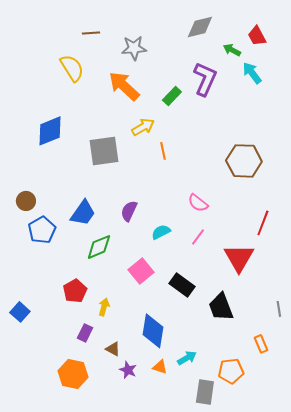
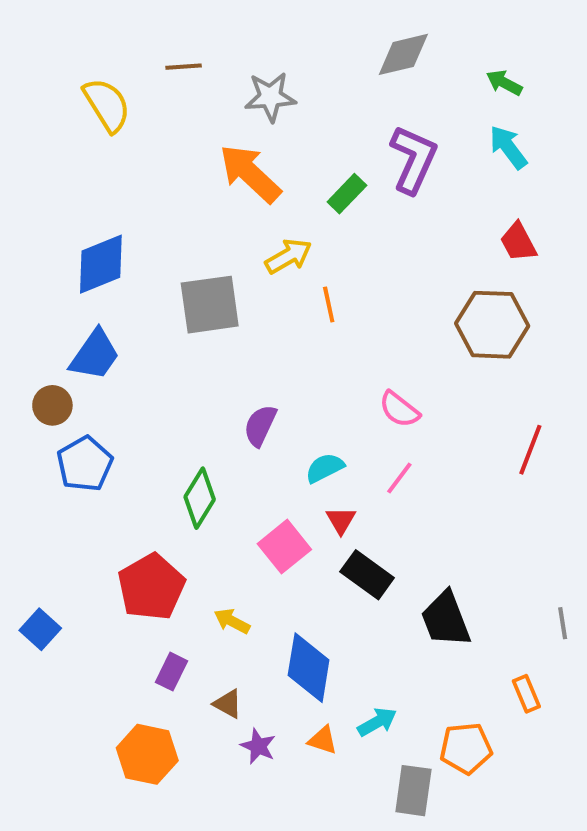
red trapezoid: (257, 36) -> (518, 242), moved
green arrow: (232, 50) -> (504, 83), moved
yellow semicircle: (72, 68) -> (107, 105), moved
blue trapezoid: (83, 213) -> (95, 355), moved
green diamond: (99, 247) -> (200, 498), turned -36
red triangle: (239, 258) -> (341, 520), moved, size x0.5
red pentagon: (75, 291) -> (151, 587), size x1.4
yellow arrow: (104, 307) -> (232, 621), moved, turned -78

